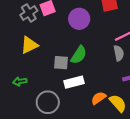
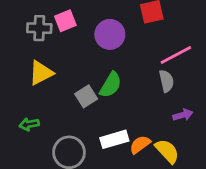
gray cross: (29, 13) -> (39, 28), turned 36
gray square: (61, 63) -> (86, 96), turned -35
white rectangle: (74, 82) -> (114, 139), moved

